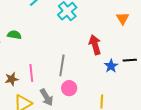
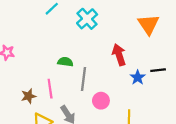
orange triangle: (123, 18) -> (148, 24), size x1.5
green semicircle: (14, 35) -> (65, 62), moved
pink circle: (69, 88) -> (101, 101), moved

